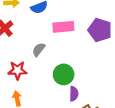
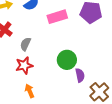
gray semicircle: (39, 50) -> (25, 44), moved

